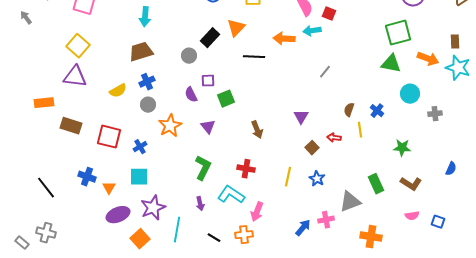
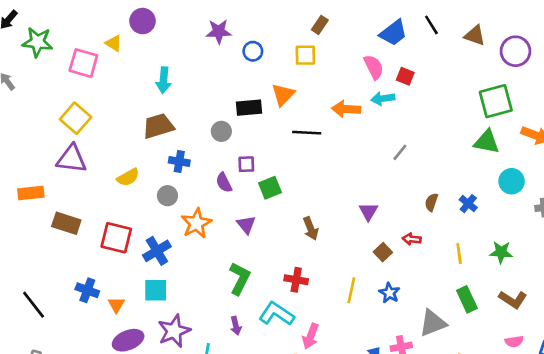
black rectangle: (210, 38) -> (249, 108), turned 42
blue cross: (147, 82) -> (179, 162), moved, turned 35
yellow line: (360, 130) -> (459, 253), moved
blue cross: (140, 147) -> (157, 251), size x1.5

